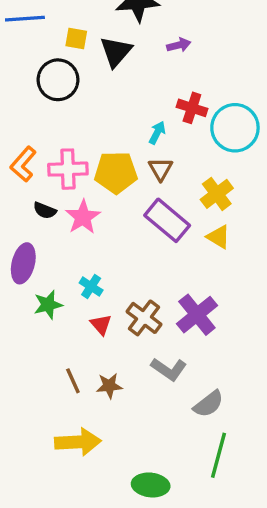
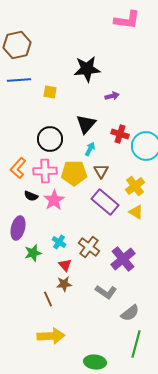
black triangle: (116, 52) -> (86, 124), moved
black circle: (58, 80) -> (50, 139), moved
cyan arrow: (157, 133) -> (90, 149), moved
brown cross: (144, 318) -> (89, 247), moved
brown star: (109, 386) -> (64, 284), moved

